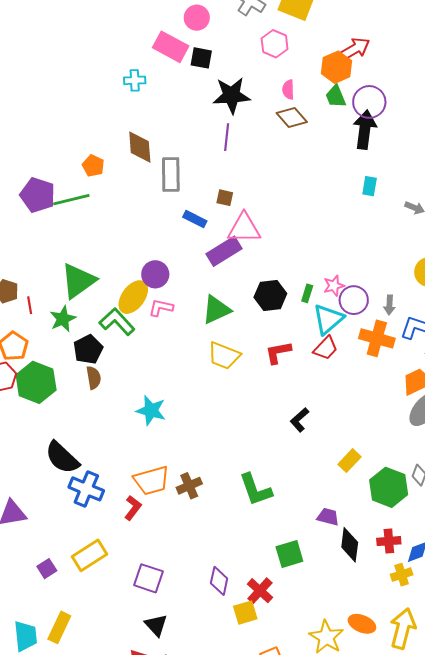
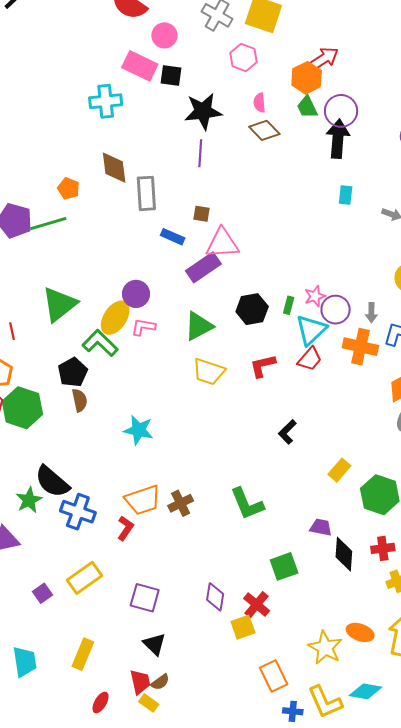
cyan cross: (135, 80) -> (106, 101), size x1.5
green star: (63, 319) -> (29, 500), moved
yellow rectangle: (59, 627) -> (83, 654), moved

